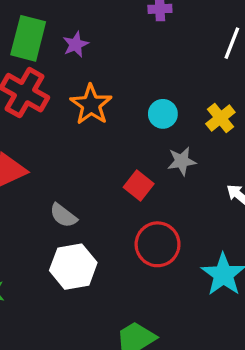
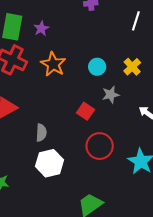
gray semicircle: (63, 215) -> (41, 133), turned -120

